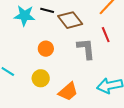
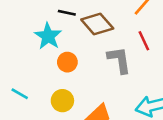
cyan star: (24, 16) -> (48, 36), moved, turned 30

